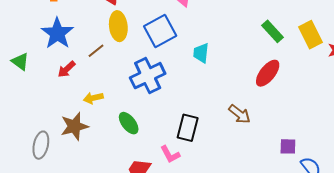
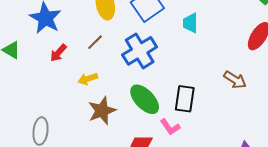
brown line: (96, 51) -> (95, 42), moved
green ellipse: (129, 123) -> (145, 99), moved, size x1.4
brown star: (74, 126) -> (102, 111), moved

